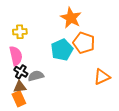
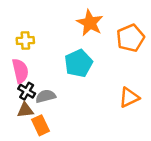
orange pentagon: (84, 43) -> (130, 38), moved, turned 30
orange rectangle: (19, 99) -> (41, 125), moved

